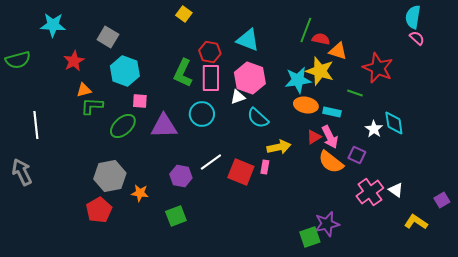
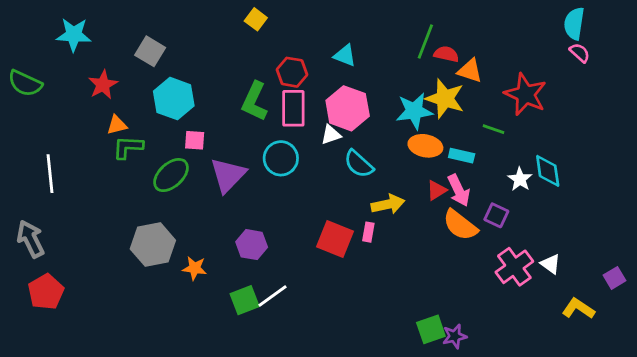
cyan triangle: (248, 40) -> (345, 55), size x0.7
green semicircle: (18, 60) -> (25, 83), turned 40
purple triangle: (164, 126) -> (228, 175), turned -44
white line: (211, 162) -> (272, 296), moved
red pentagon: (99, 210) -> (46, 292), moved
purple star: (327, 224) -> (455, 336), moved, size x0.7

